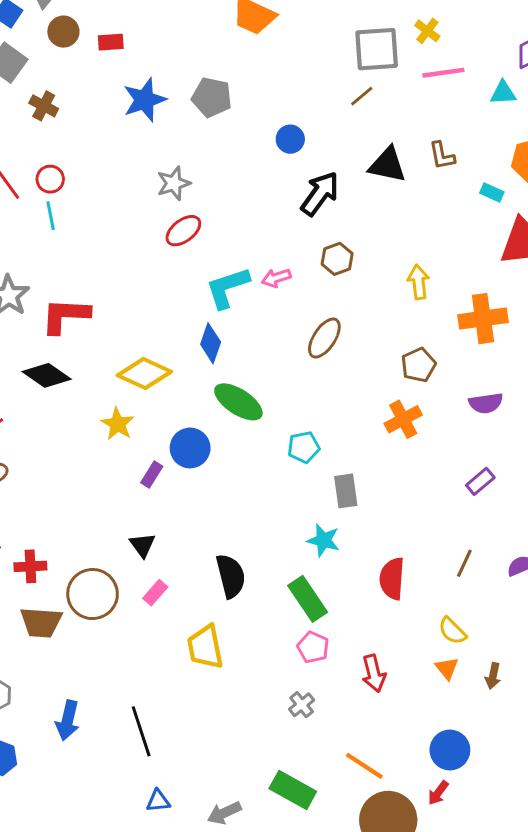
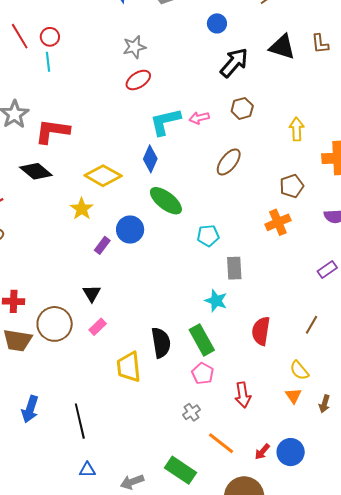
black semicircle: (231, 576) -> (161, 343), moved
orange line: (364, 766) -> (221, 443), moved
red arrow: (438, 793) -> (262, 452), moved

